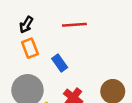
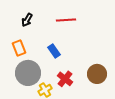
orange rectangle: (30, 48) -> (19, 48), moved

